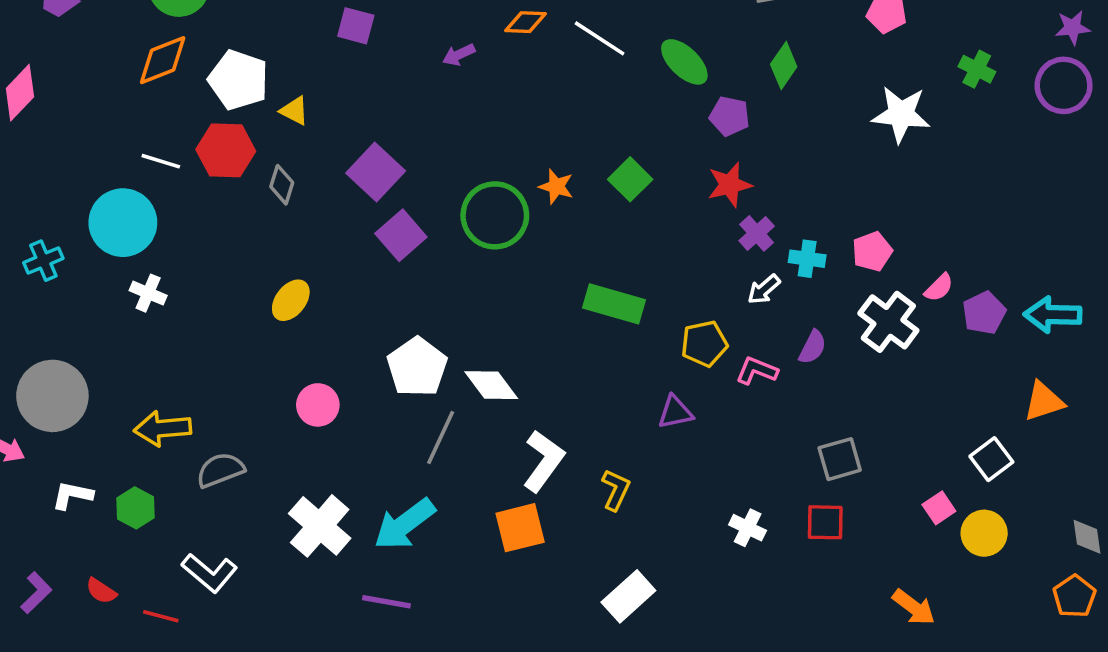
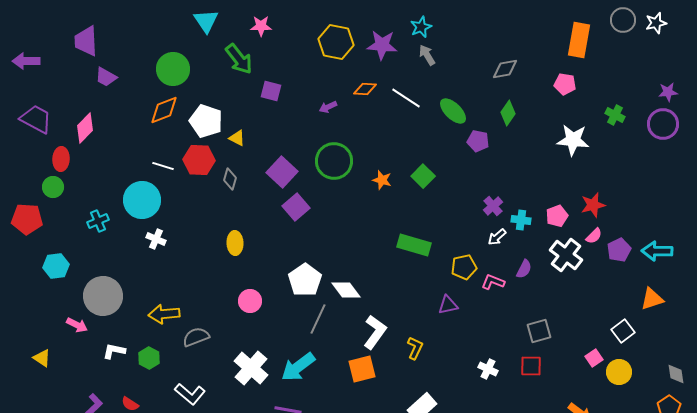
red star: (730, 185) -> (593, 205), moved
green circle: (495, 215) -> (334, 161), moved
yellow ellipse: (291, 300) -> (235, 243), turned -40

